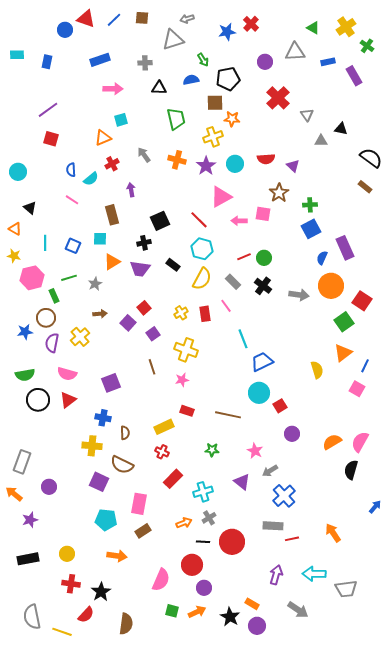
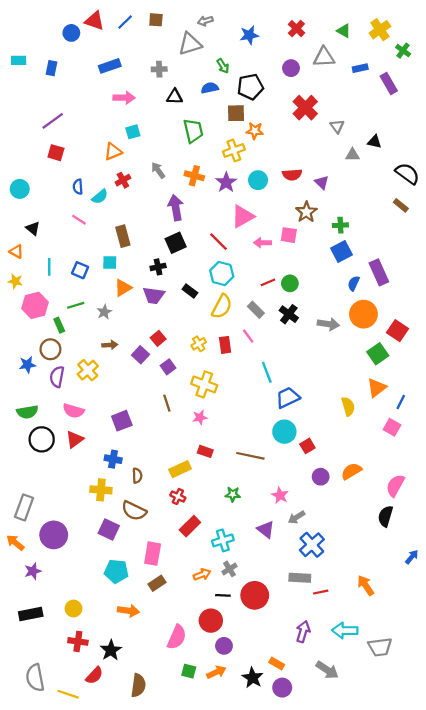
red cross: (251, 24) -> (296, 29), moved
purple arrow: (131, 190) -> (176, 208), moved, size x1.6
orange semicircle: (332, 442) -> (351, 471), moved
purple circle: (49, 487) -> (54, 535), size x1.6

